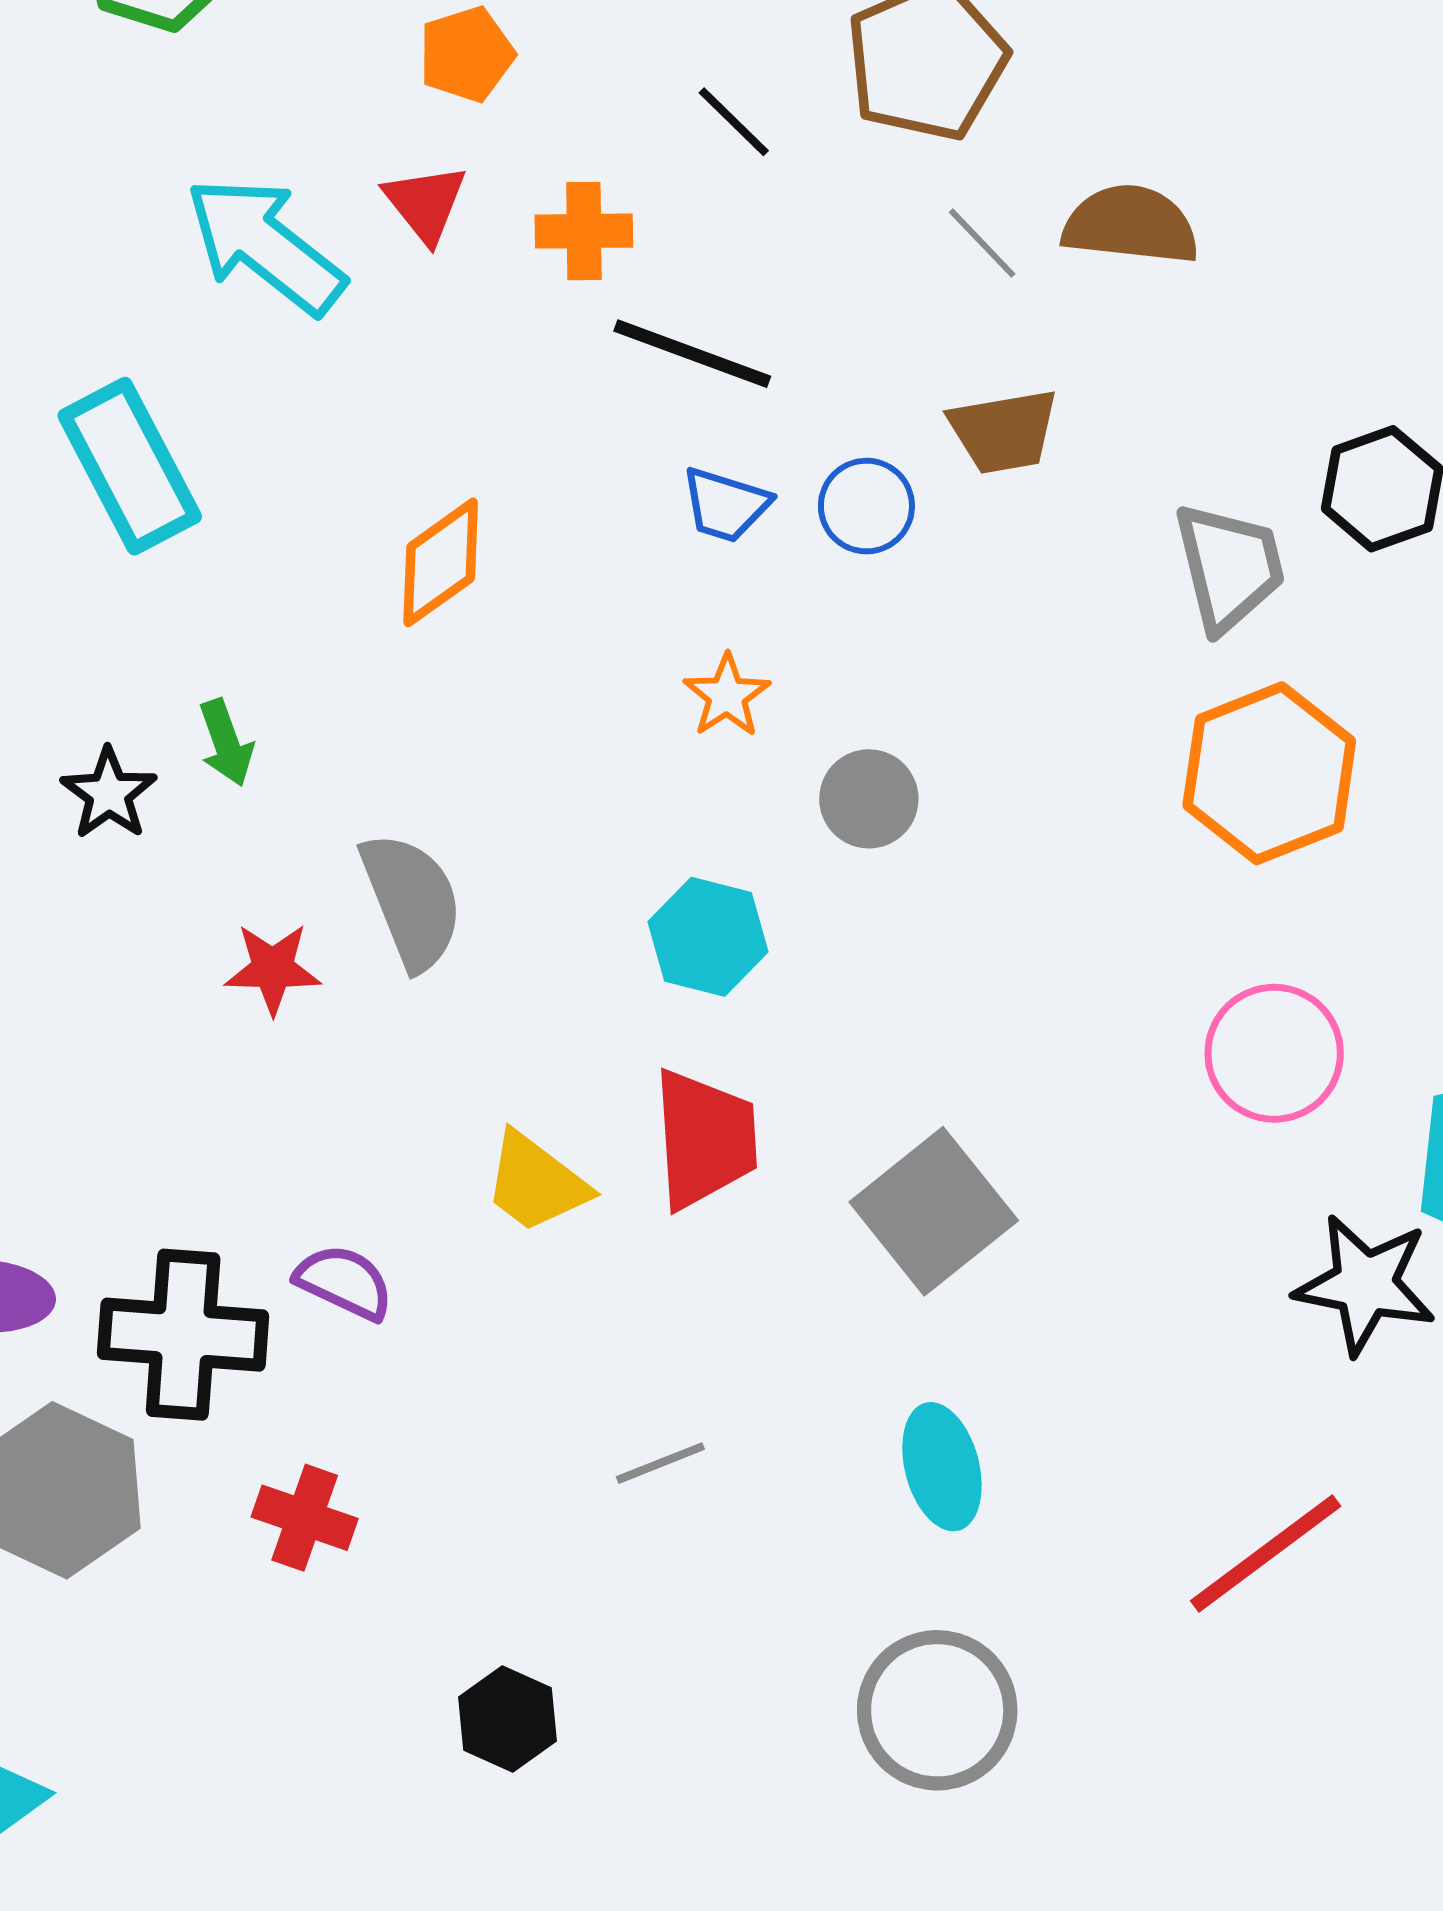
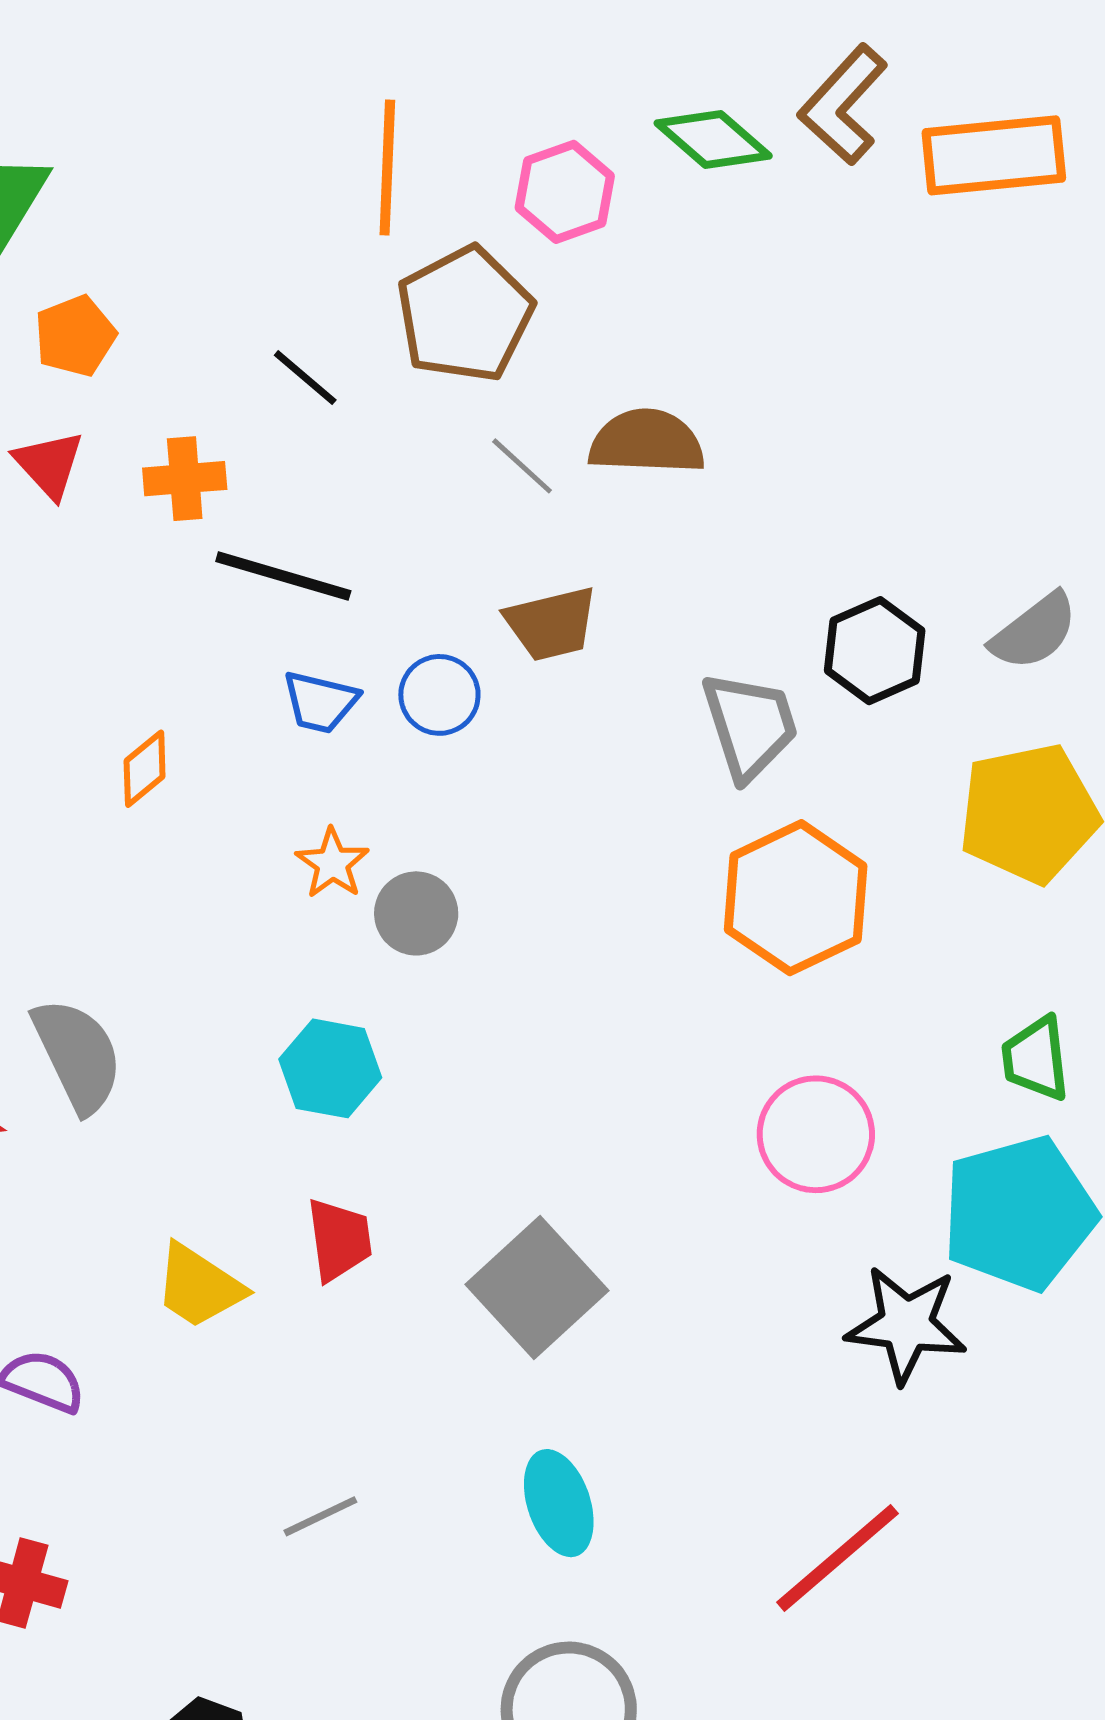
orange diamond: (441, 562) -> (145, 769), moved, size x0.7
gray circle: (869, 799) -> (416, 913), moved
red trapezoid: (705, 1139) -> (339, 1240), size x0.7

